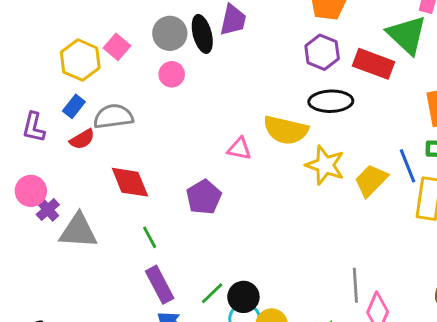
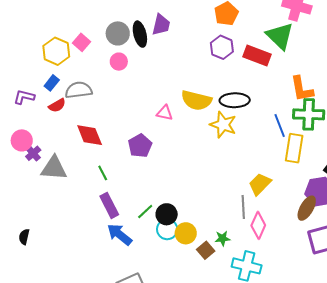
black ellipse: (331, 101) -> (235, 100), moved
purple L-shape: (34, 127) -> (24, 97), turned 90
yellow trapezoid: (371, 180) -> (260, 184), moved

